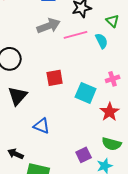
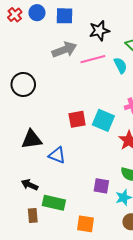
red square: (55, 78) -> (77, 119), moved
black triangle: (18, 96) -> (32, 139), moved, turned 40
purple square: (84, 155) -> (101, 186), turned 35

